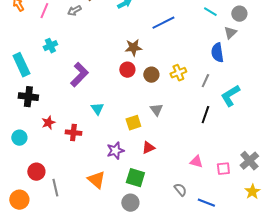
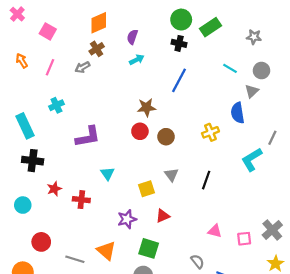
blue line: (163, 23) -> (179, 80), turned -35
yellow cross: (178, 73) -> (210, 132), moved
purple L-shape: (79, 75) -> (88, 137), turned 35
gray line: (205, 81) -> (272, 138), moved
black line: (205, 115) -> (206, 180), moved
gray line: (55, 188) -> (75, 259), moved, turned -60

